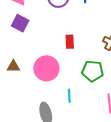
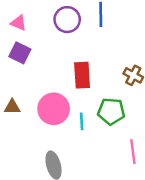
red rectangle: (70, 42) -> (82, 75), size x1.5
cyan line: (69, 96) -> (82, 121), moved

